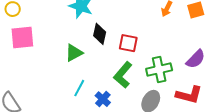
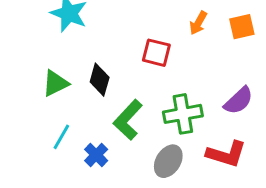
black diamond: (100, 34) -> (100, 80), moved
red square: (128, 43) -> (156, 53), moved

